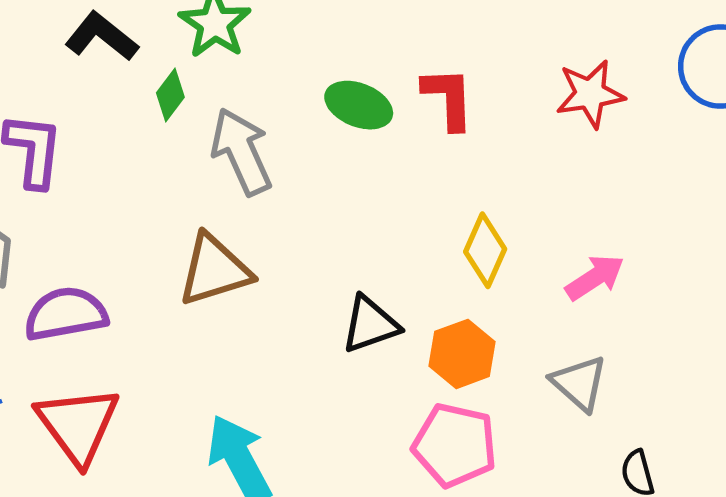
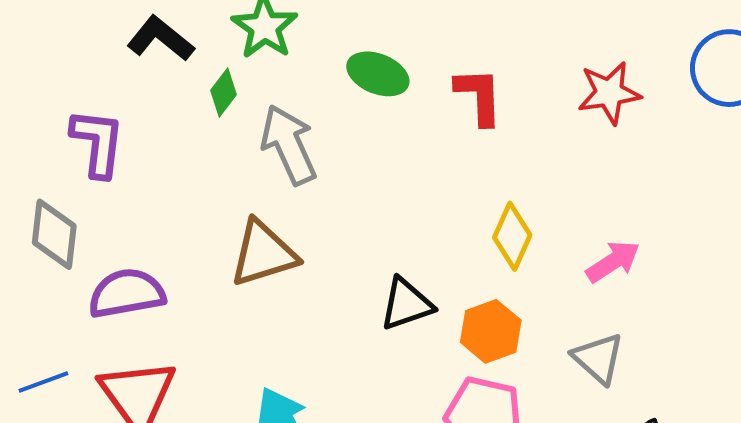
green ellipse: (359, 105) -> (378, 74), moved

